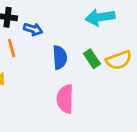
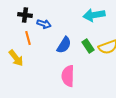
blue semicircle: (60, 57) -> (64, 45), turned 36

